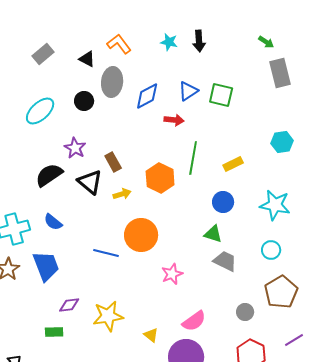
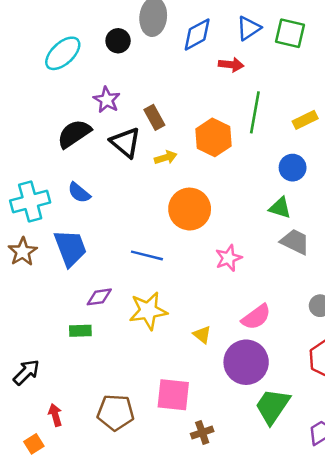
blue line: (106, 253) -> (147, 255), moved

